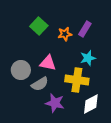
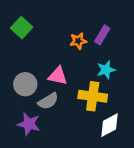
green square: (39, 26) -> (22, 28), moved
purple star: (55, 103) -> (29, 124), moved

